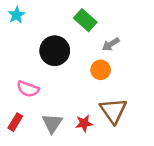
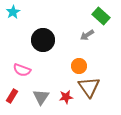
green rectangle: (85, 20) -> (101, 16), moved
orange circle: (101, 70) -> (79, 66), moved

